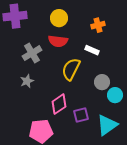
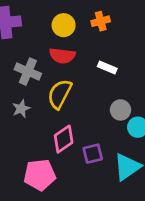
orange cross: (98, 25) -> (101, 21), moved
gray cross: (32, 53) -> (28, 72), turned -36
yellow semicircle: (71, 69) -> (60, 94), moved

